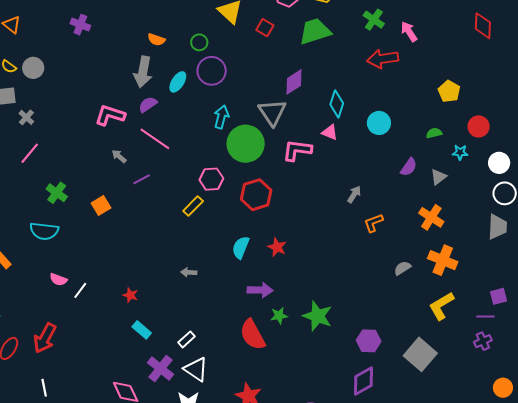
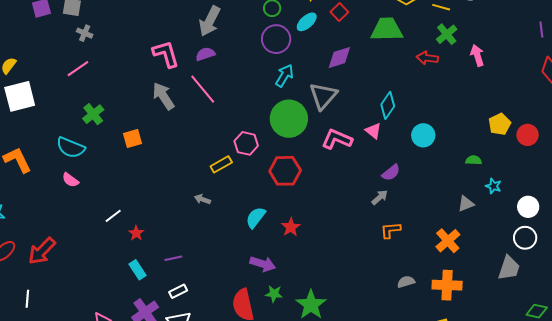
red arrow: (383, 59) -> (427, 58), moved, size x0.7
cyan ellipse: (178, 82) -> (307, 22), moved
purple diamond: (294, 82) -> (339, 58), moved
pink L-shape: (110, 115) -> (166, 54), turned 40
gray cross: (26, 117) -> (85, 33), turned -35
cyan arrow: (221, 117) -> (284, 76), moved
red circle: (479, 126) -> (528, 135), moved
gray arrow: (119, 156) -> (163, 96), size x1.8
purple semicircle: (409, 167) -> (391, 173), moved
purple line: (142, 179) -> (173, 258), moved
orange cross: (443, 260) -> (447, 285), turned -36
gray arrow: (189, 272) -> (202, 199), moved
pink semicircle: (58, 279) -> (70, 180), moved
white line: (80, 290) -> (113, 216), moved

